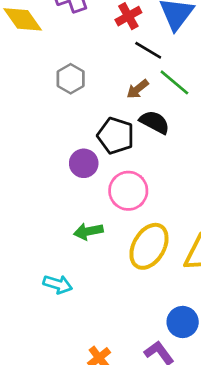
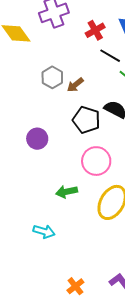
brown arrow: (138, 89) -> (75, 85), moved
purple circle: (84, 163) -> (37, 139), moved

